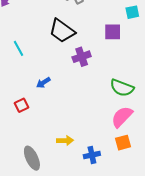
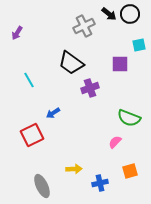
red square: (22, 105) -> (32, 135), size x1.6
pink semicircle: (122, 117) -> (115, 142), moved, size x0.6

